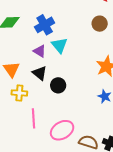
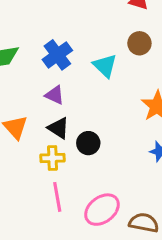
cyan triangle: (59, 45) -> (105, 66), moved
yellow cross: (19, 93) -> (53, 158), moved

